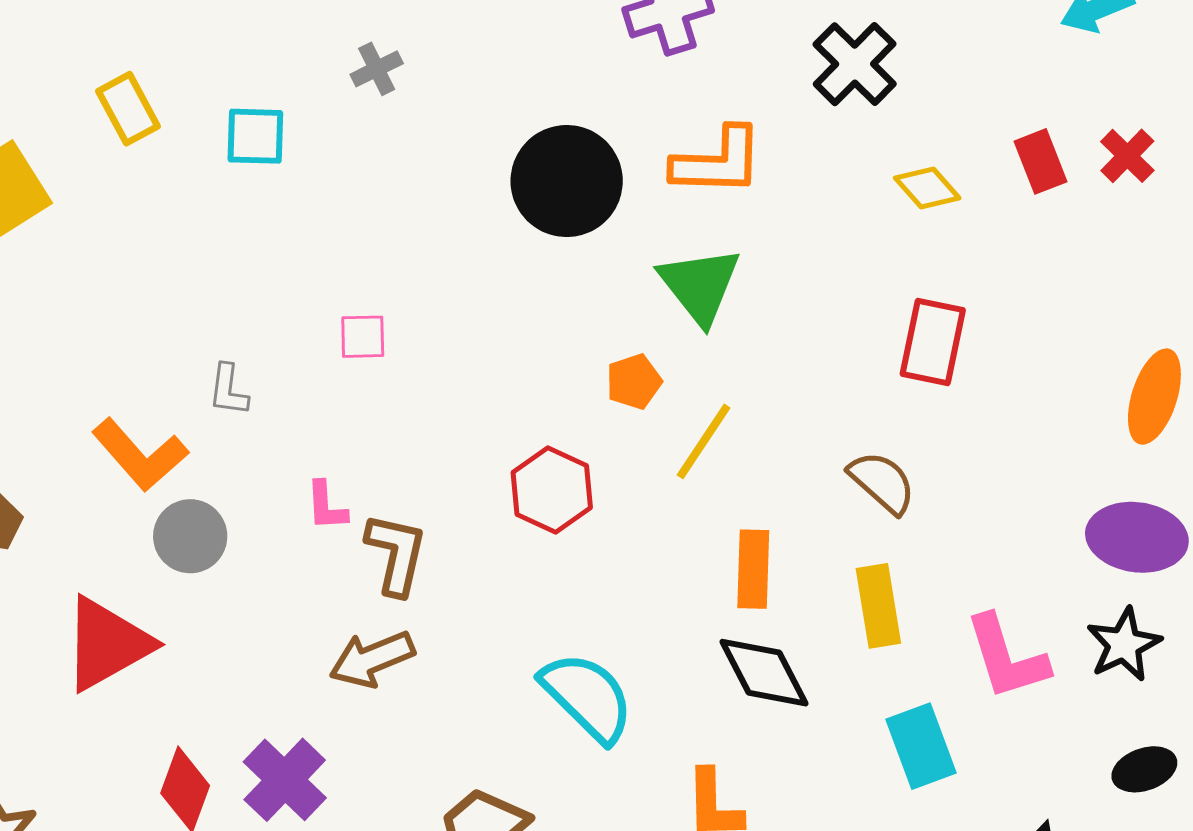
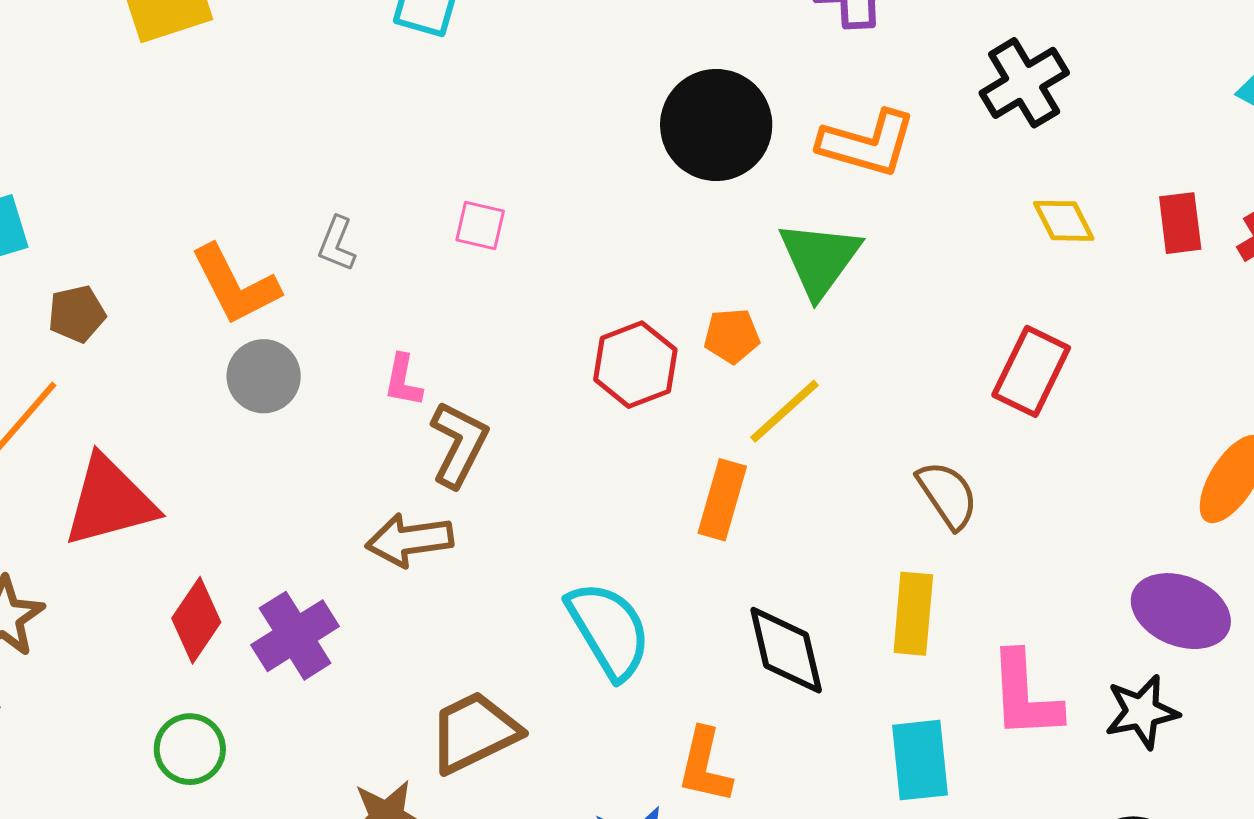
red hexagon: (552, 490) -> (635, 365), moved
orange rectangle: (753, 569) -> (722, 500), moved
red triangle: (107, 644) -> (110, 501), moved

